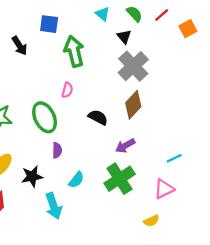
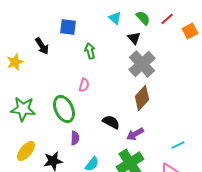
green arrow: (74, 51) -> (90, 51), size x0.6
black semicircle: (98, 117) -> (111, 122), moved

